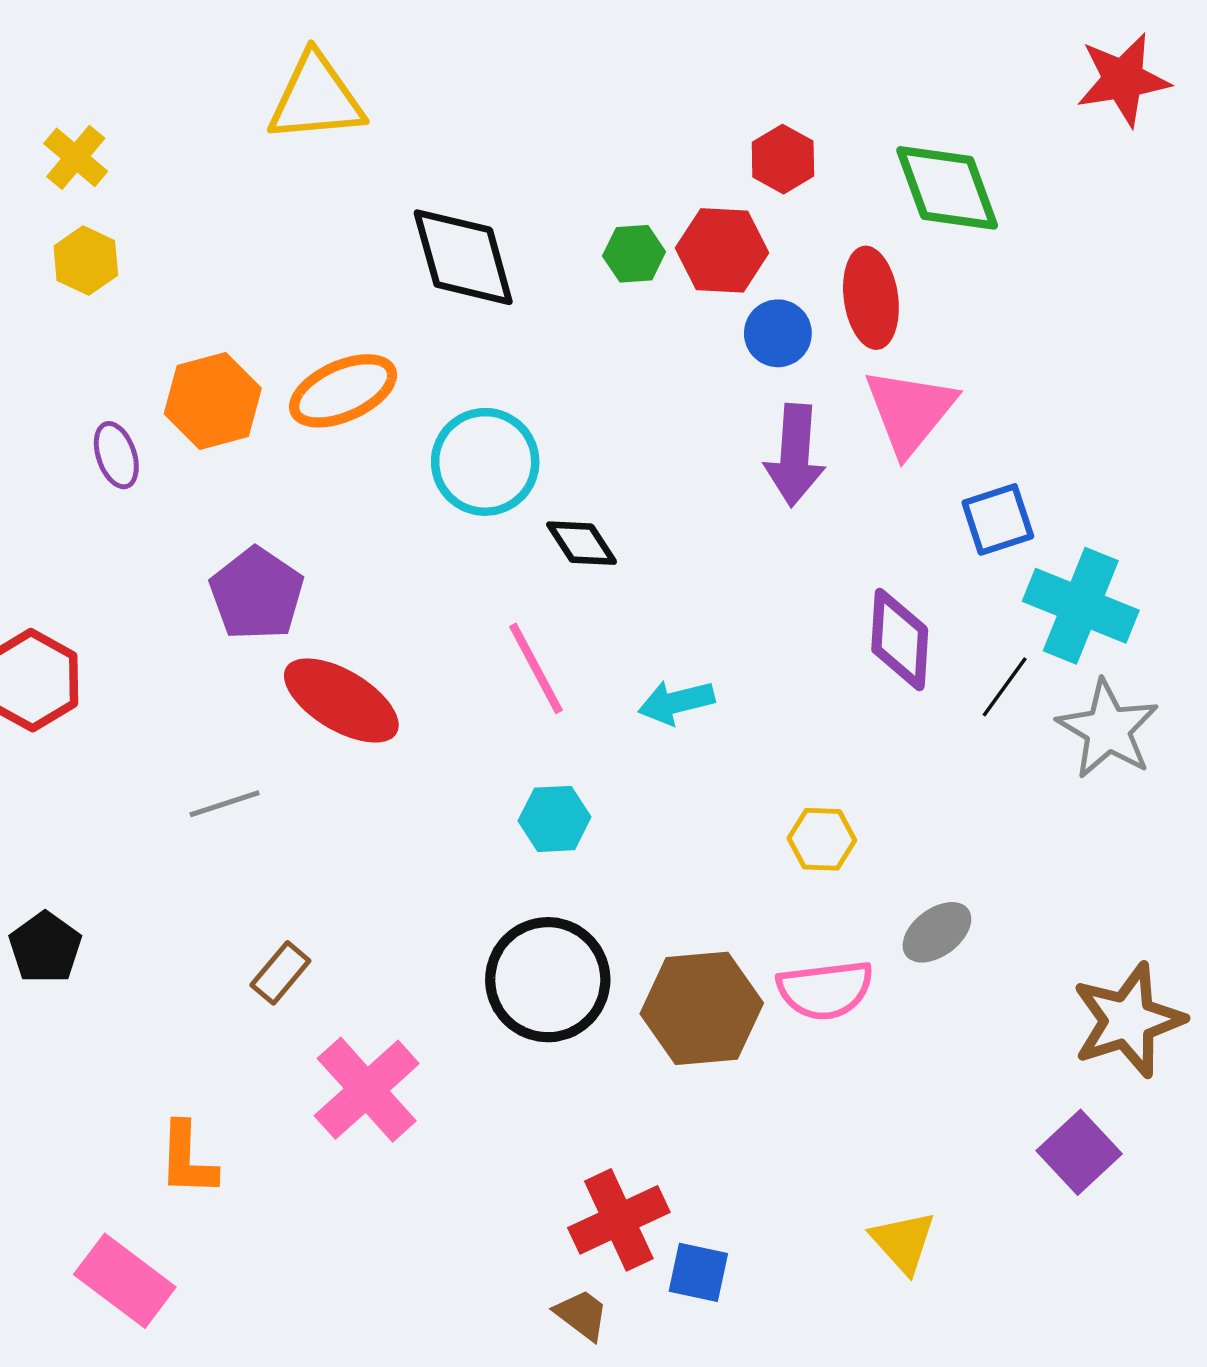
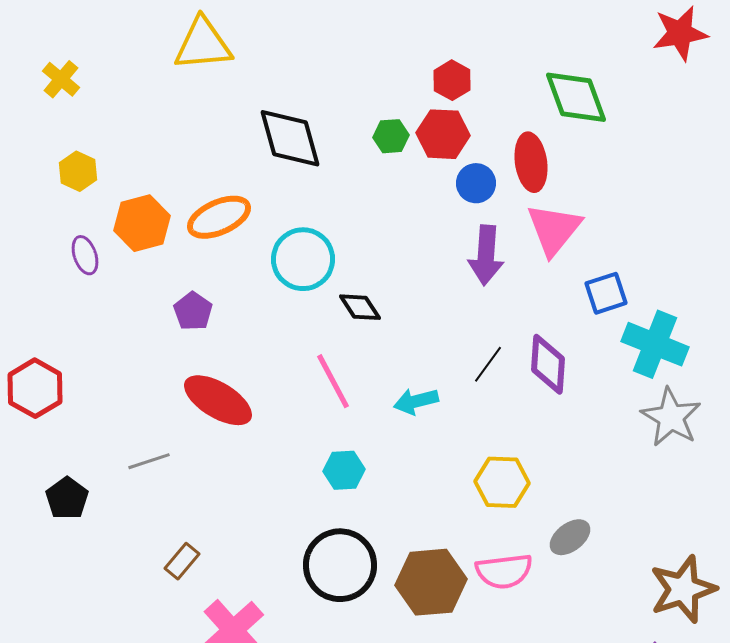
red hexagon: (783, 159) -> (452, 80), moved
yellow hexagon: (86, 261) -> (78, 171), moved
purple pentagon: (257, 594) -> (193, 311), moved, size x0.7
black line: (1005, 687) -> (488, 364), moved
yellow hexagon: (822, 839) -> (502, 482), size x1.4
black pentagon: (45, 948) -> (67, 498), moved

